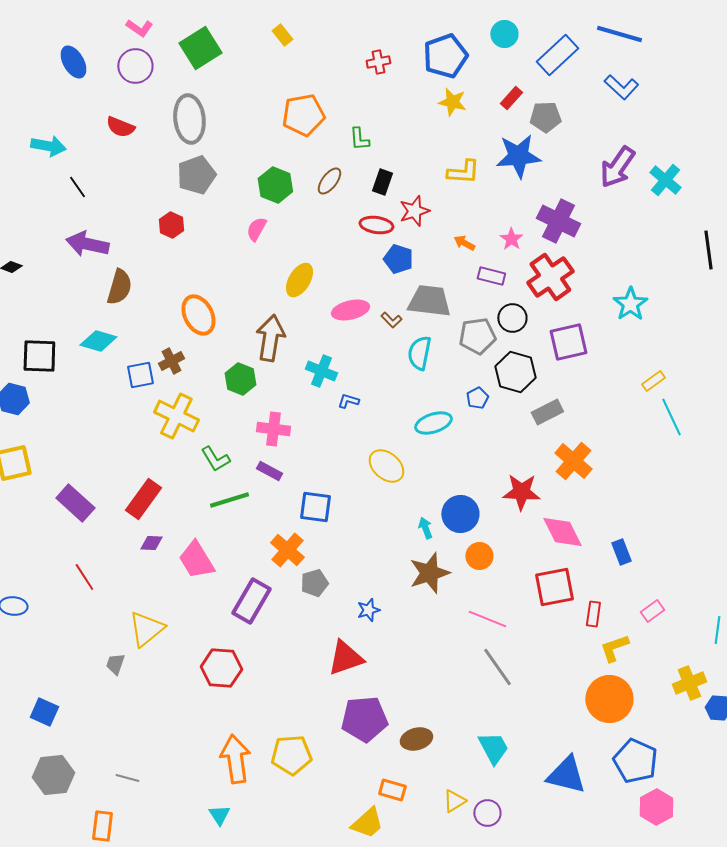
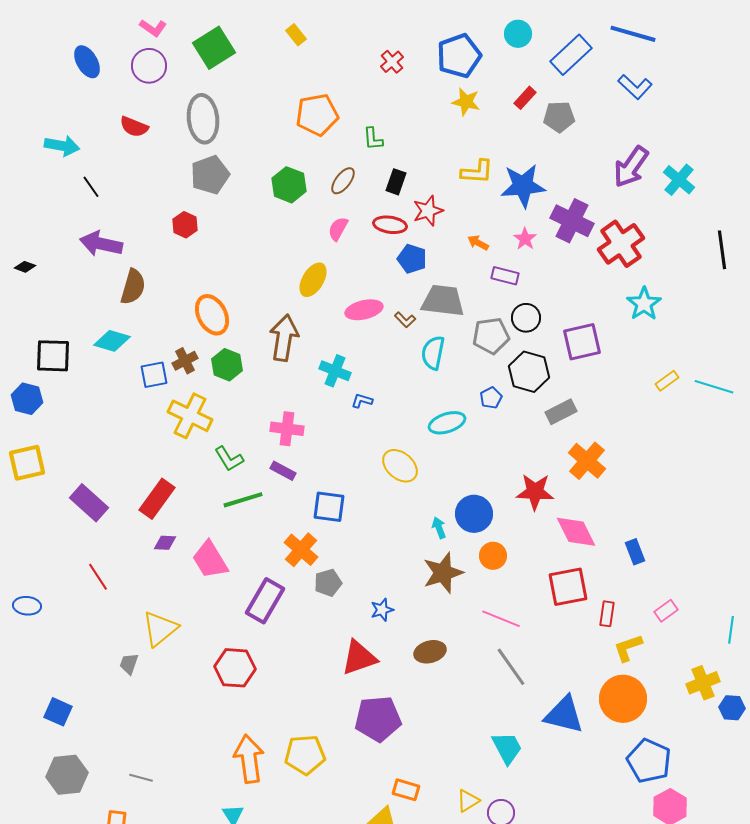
red cross: (378, 62) -> (392, 62), turned -30
blue star: (518, 156) -> (523, 186), moved
pink semicircle: (256, 229) -> (338, 229), moved
red cross: (550, 277) -> (621, 244), moved
green hexagon: (240, 379) -> (227, 365), moved
cyan line: (671, 417) -> (714, 387), moved, turned -48
brown ellipse: (416, 739) -> (430, 652), moved
blue triangle: (566, 775) -> (564, 715), moved

